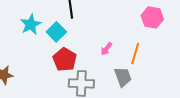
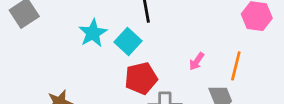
red pentagon: (65, 59) -> (141, 78), turned 30

